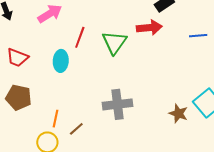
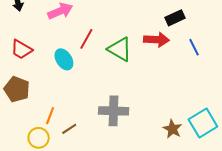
blue line: (198, 36) -> (194, 47), moved, turned 60
green triangle: (114, 42) -> (120, 49), turned -44
cyan ellipse: (61, 61) -> (64, 59), turned -45

